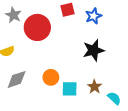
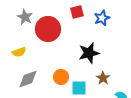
black star: (93, 50) -> (89, 53), moved
brown star: (95, 87) -> (103, 78), moved

